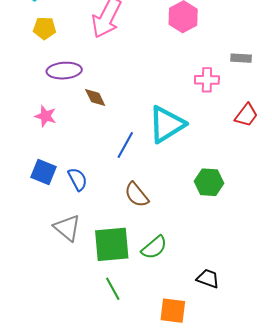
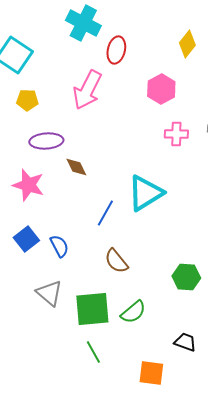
pink cross: (207, 80) -> (176, 134), moved
pink star: (46, 116) -> (28, 185), size x1.5
blue square: (43, 172) -> (26, 239), turned 30
green hexagon: (209, 182) -> (186, 277), moved

